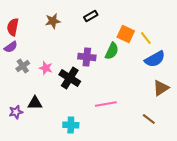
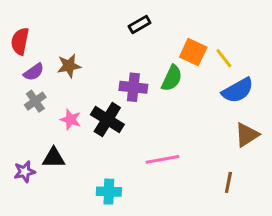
brown star: (53, 21) -> (69, 66), moved
purple semicircle: (11, 47) -> (34, 72), moved
pink star: (46, 68) -> (71, 119), moved
brown line: (149, 119) -> (228, 182), turned 64

